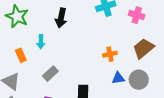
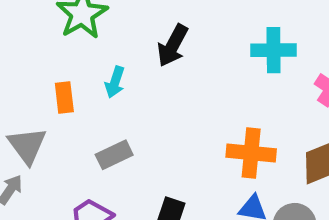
orange cross: (110, 54) -> (251, 153), size x1.5

